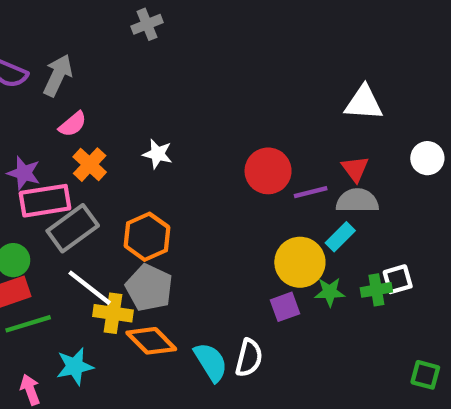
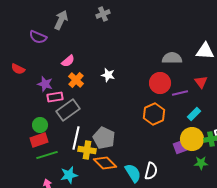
gray arrow: (58, 75) -> (61, 20), moved
pink rectangle: (45, 201) -> (55, 97), size x0.7
gray semicircle: (357, 201) -> (172, 58), moved
orange hexagon: (147, 237) -> (154, 114), moved
yellow circle: (300, 262) -> (192, 139), moved
white line: (90, 288) -> (76, 138), turned 65
green star: (330, 292) -> (201, 163), moved
purple square: (285, 307) -> (180, 147), moved

